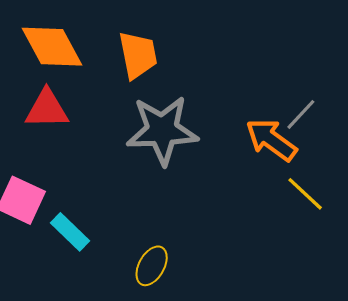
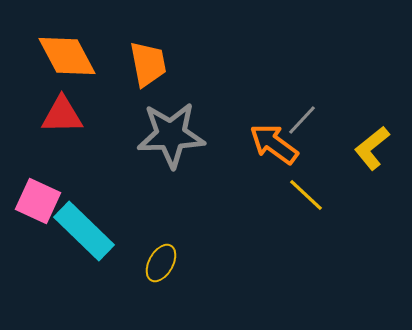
cyan rectangle: (70, 232) -> (84, 231), size x1.6

